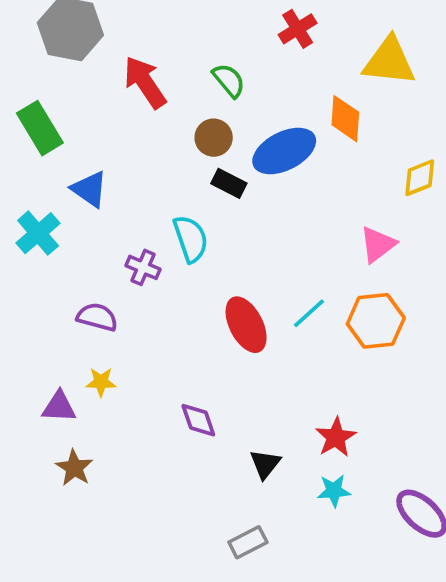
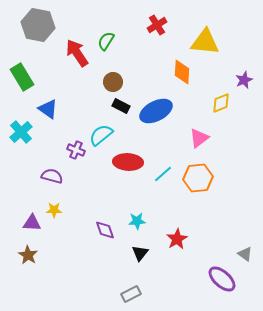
green semicircle: (229, 80) -> (106, 41), moved, turned -108
blue ellipse: (284, 151) -> (156, 111), moved
cyan semicircle: (191, 239) -> (101, 135), turned -110
red ellipse: (246, 325) -> (128, 162), moved, turned -60
brown star: (74, 468) -> (28, 255), moved
cyan star: (334, 491) -> (137, 221), moved

